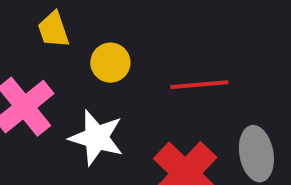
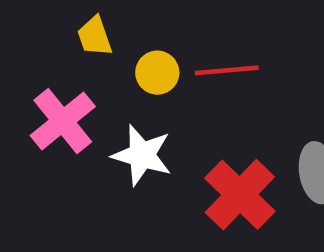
red line: (199, 85) -> (227, 70), moved

